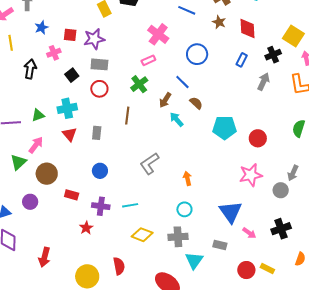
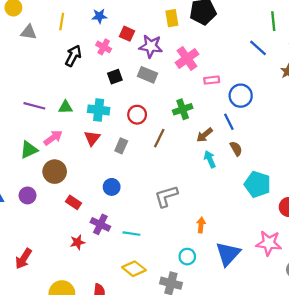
pink cross: (158, 34) -> (187, 58), moved
pink cross: (54, 53) -> (104, 47), turned 32
blue circle: (197, 54) -> (241, 96), moved
pink rectangle: (148, 60) -> (212, 80), moved
red circle: (99, 89) -> (137, 115), moved
blue triangle: (231, 212) -> (228, 254), moved

